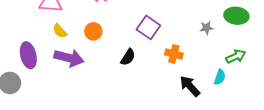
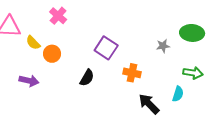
yellow semicircle: (60, 31) -> (33, 43), moved
green arrow: (236, 56) -> (193, 73), turned 36
purple arrow: (69, 58) -> (29, 81), size x0.7

